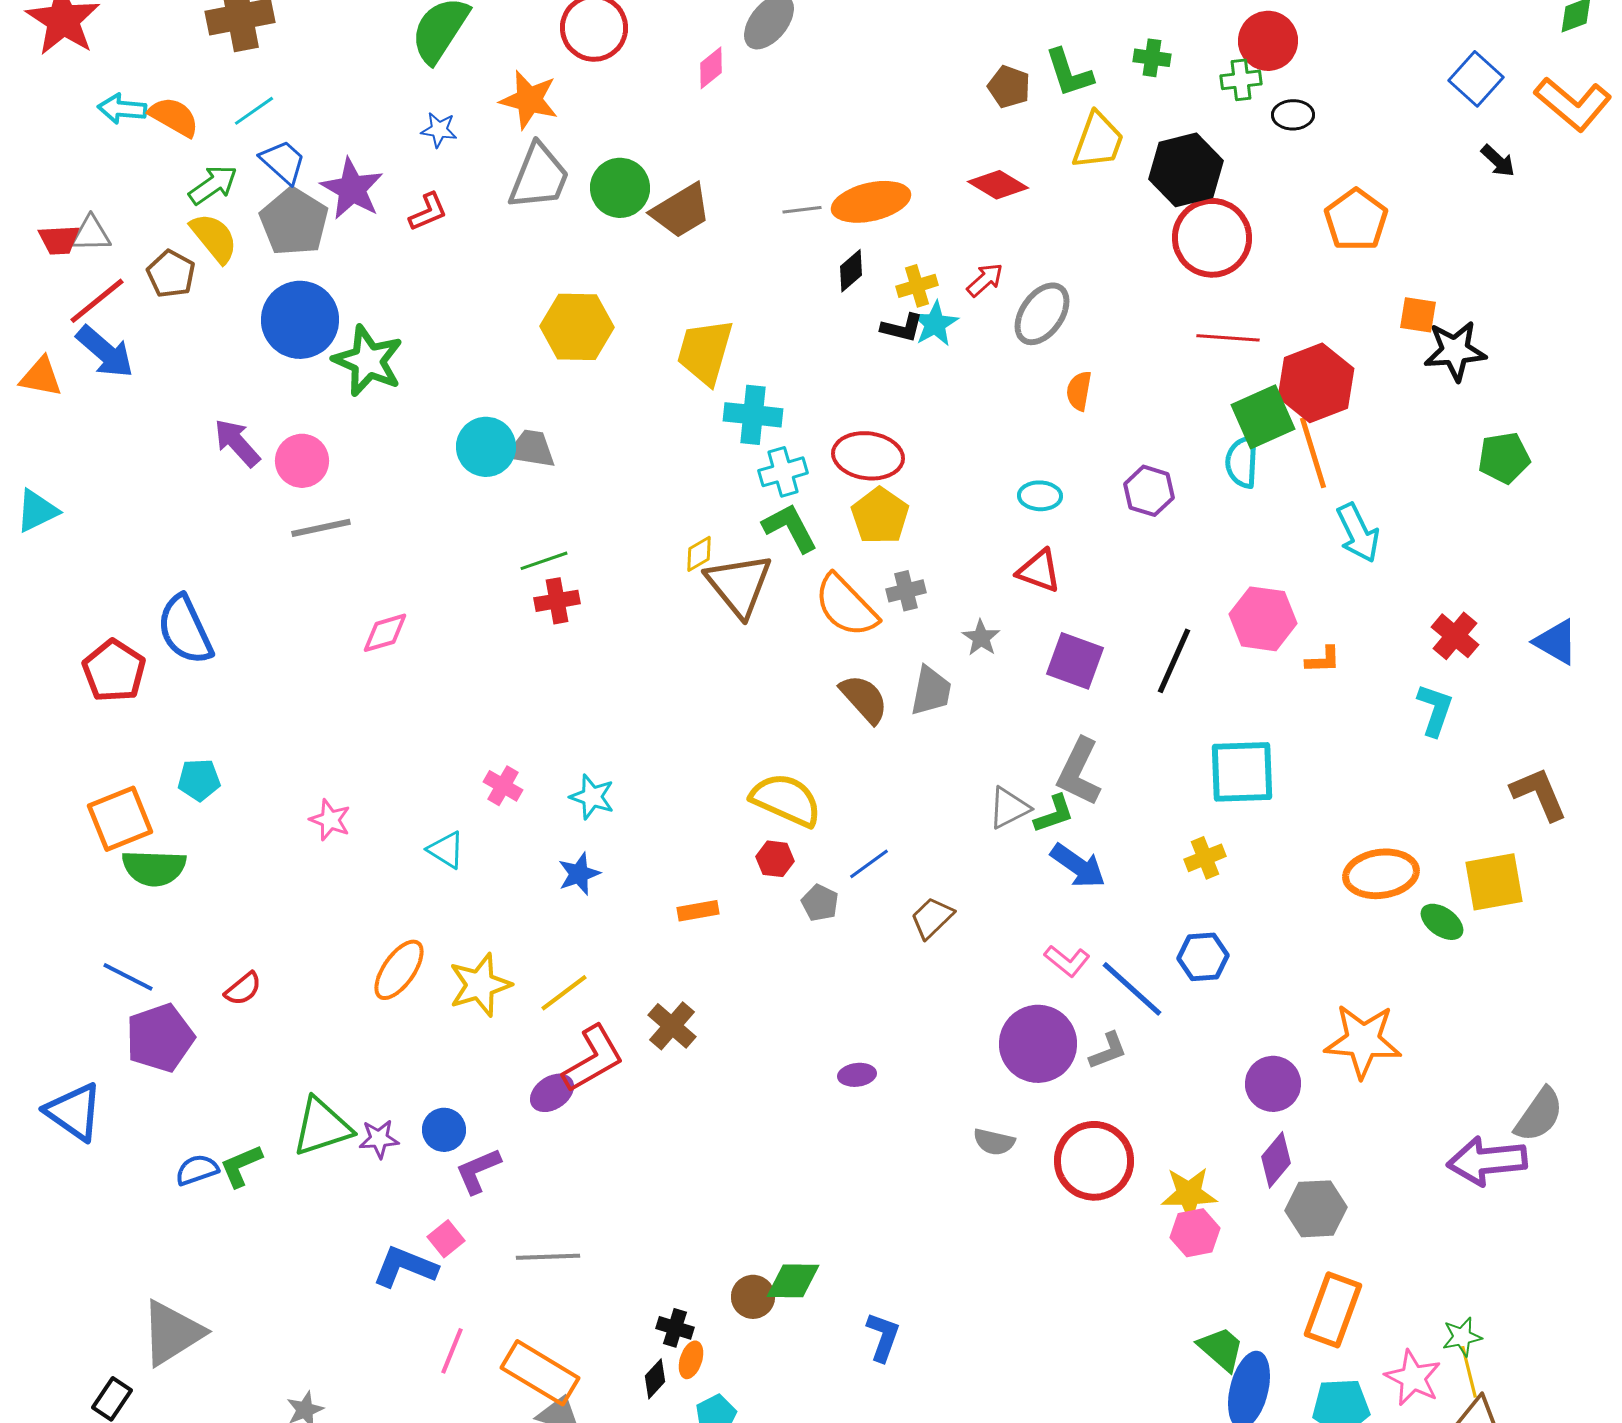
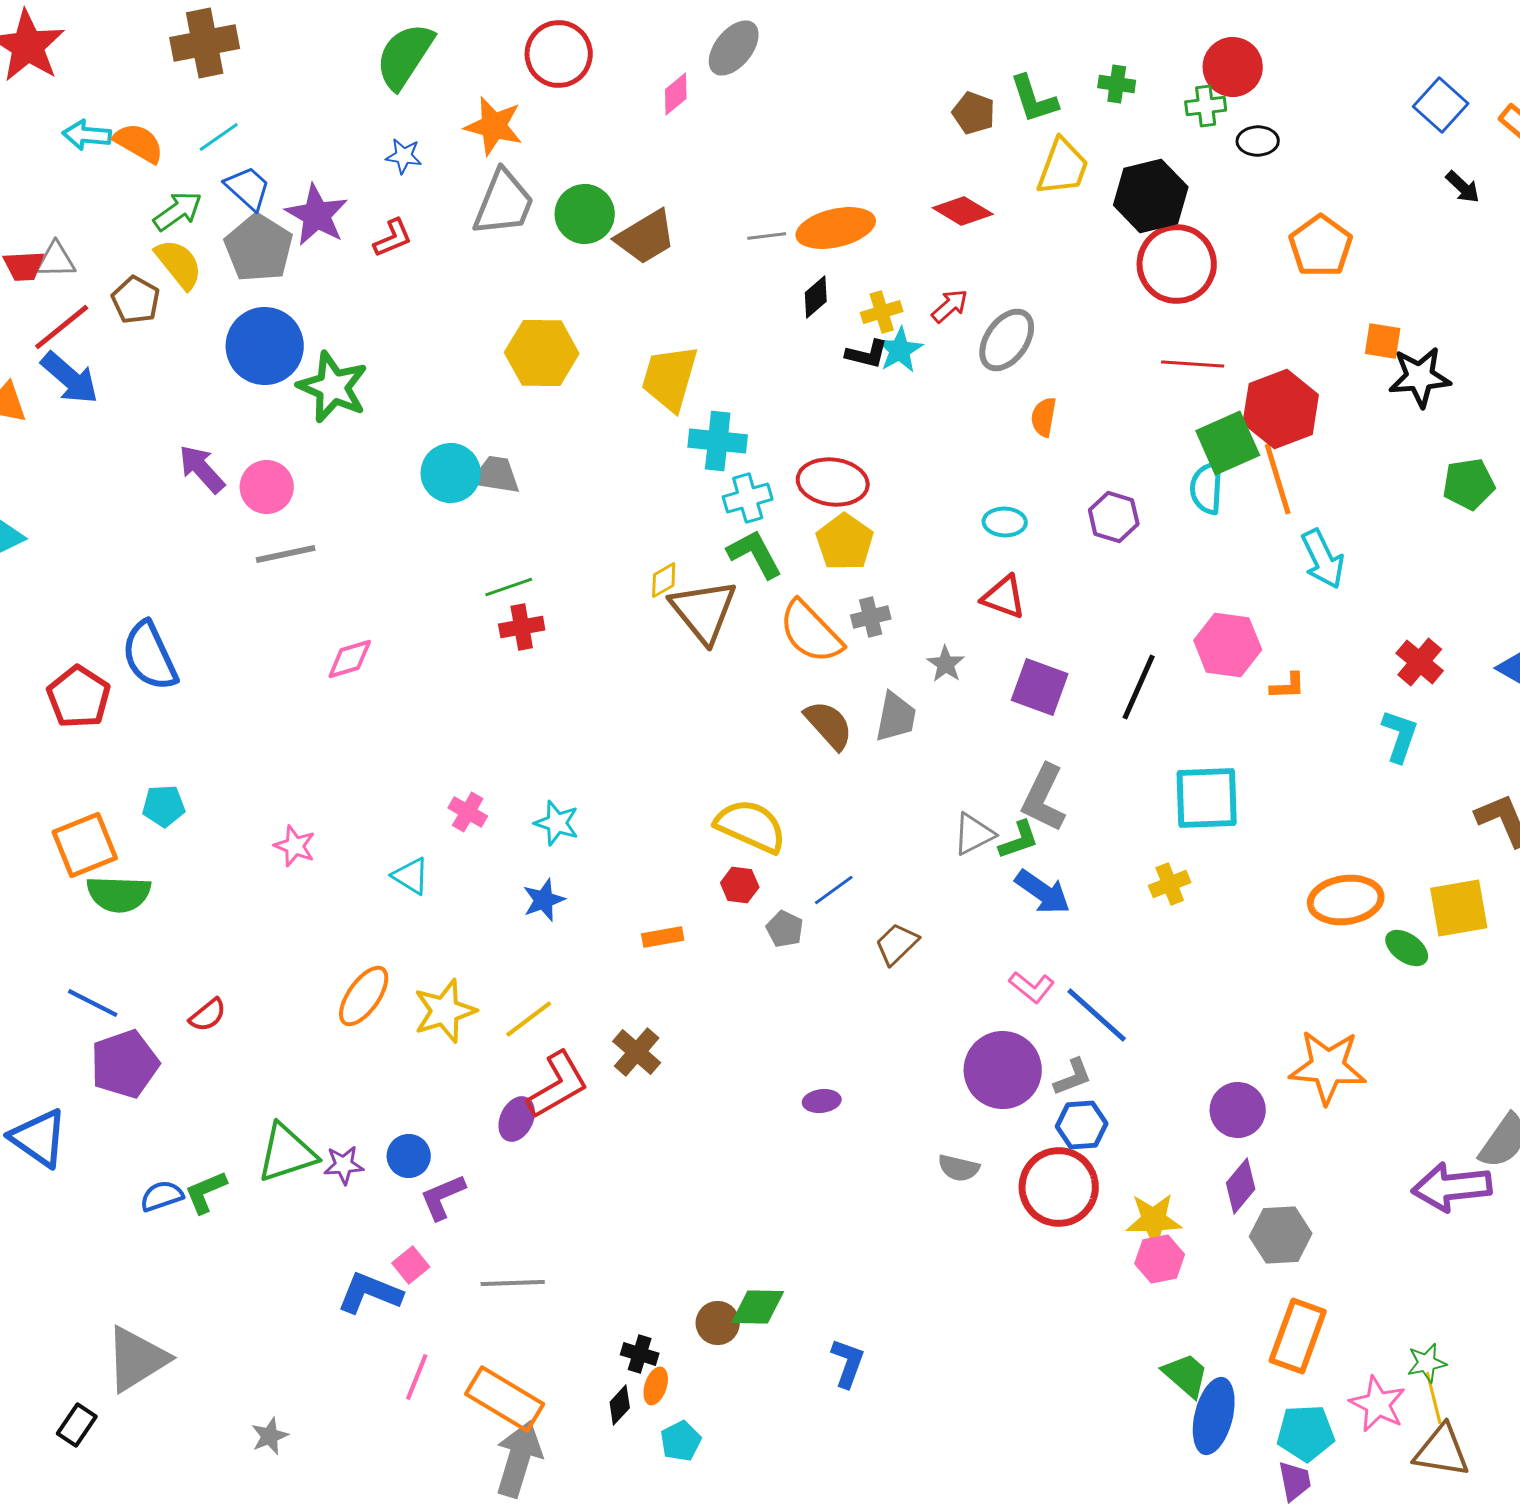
blue hexagon: (1203, 957) -> (1082, 1125), moved
purple ellipse: (552, 1093) -> (517, 1119), turned -30

